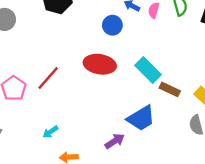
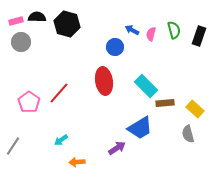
red ellipse: (100, 64) -> (104, 81), turned 72
brown rectangle: (170, 89) -> (165, 103), turned -30

